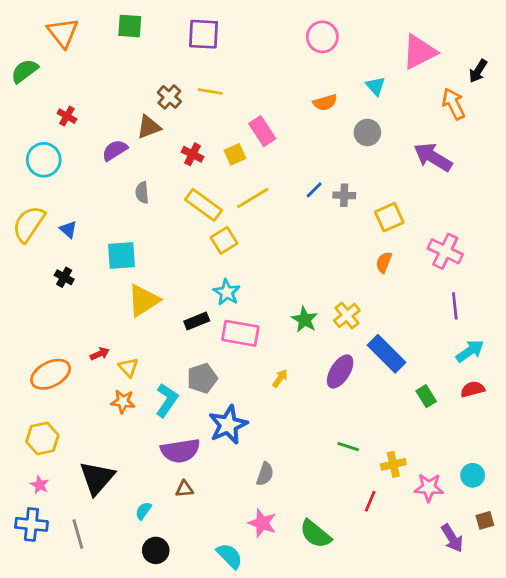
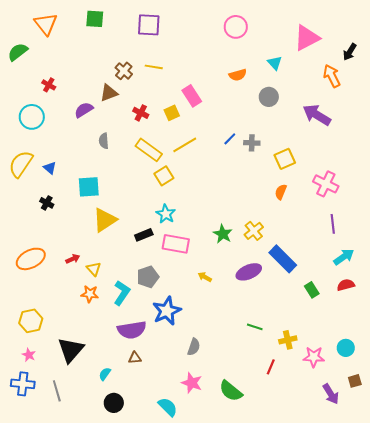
purple ellipse: (340, 371) -> (249, 272), turned 35
orange ellipse: (51, 374) -> (31, 259), moved
yellow arrow: (280, 378) -> (205, 277), turned -96

